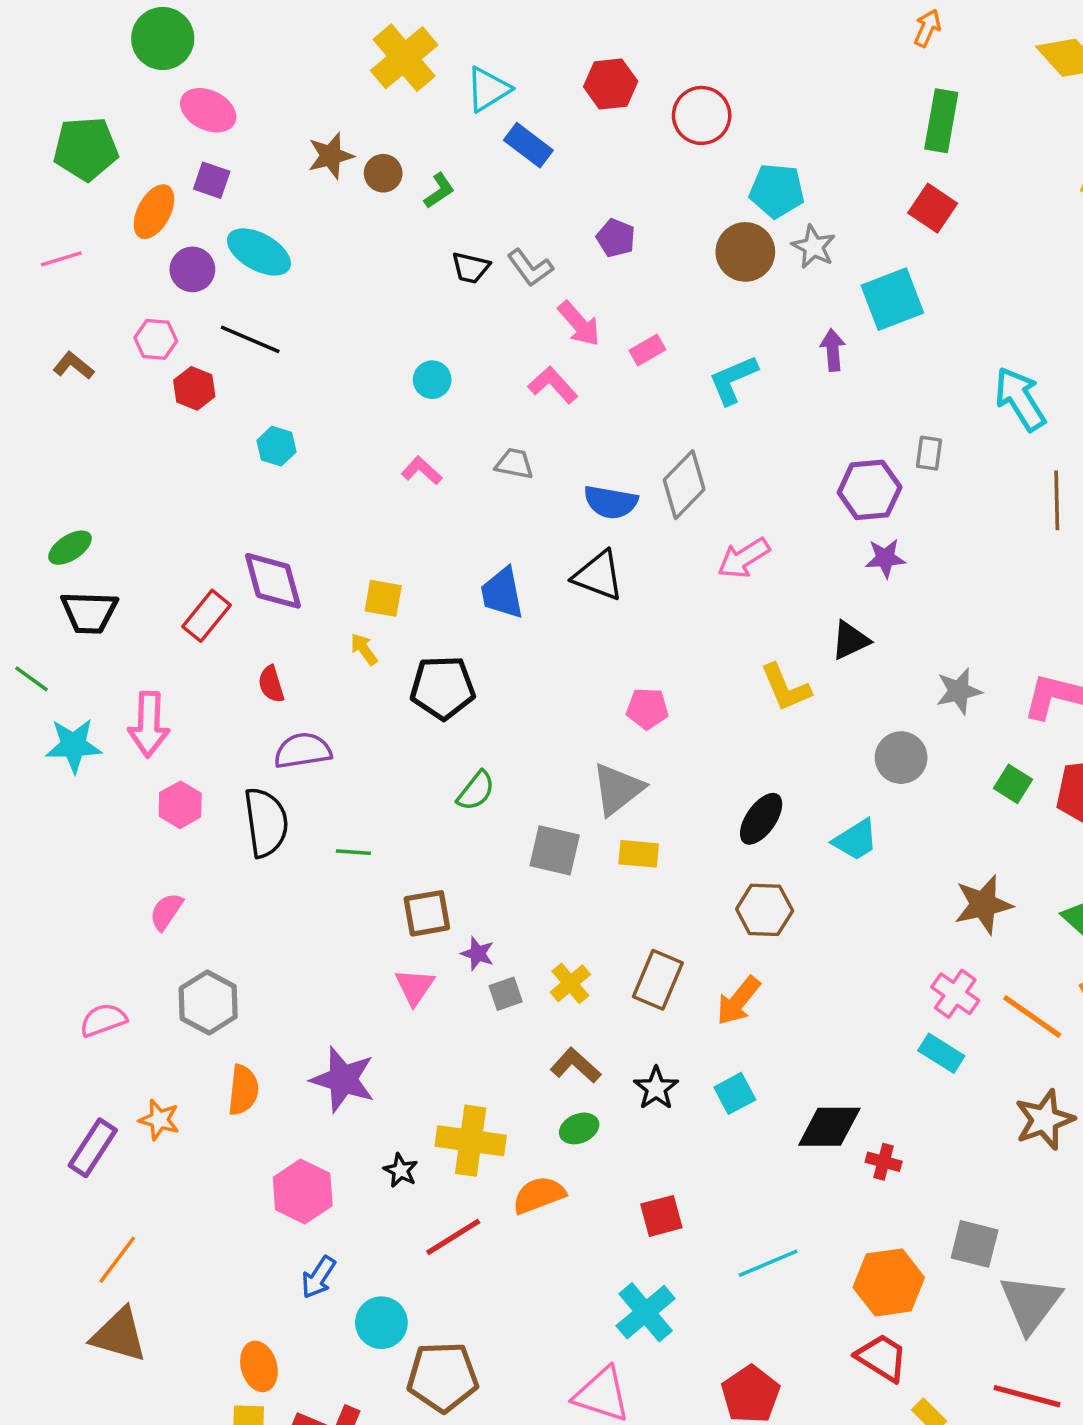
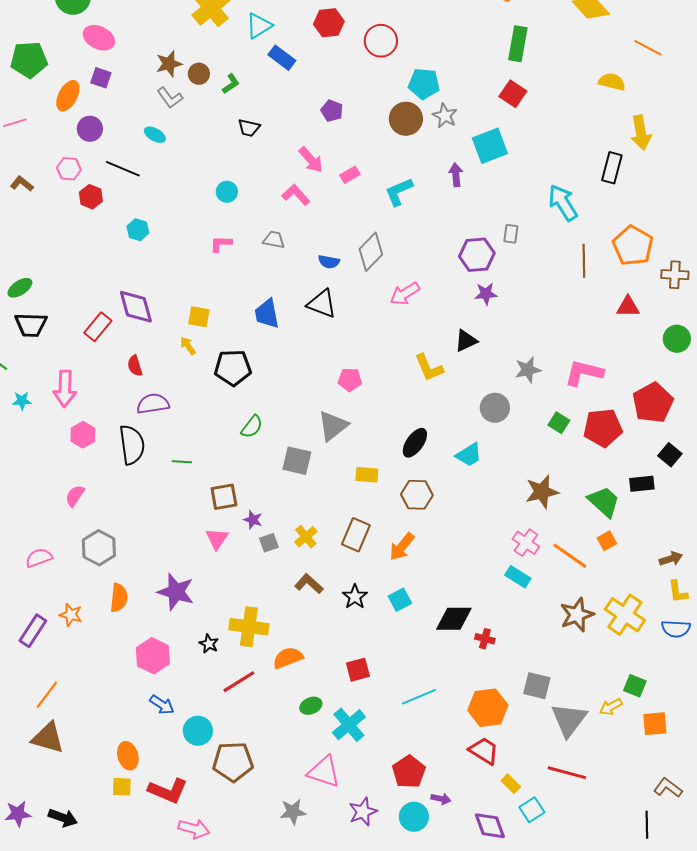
cyan ellipse: (259, 252) -> (155, 135), moved, size x0.6
gray L-shape: (530, 268) -> (170, 98), moved
pink L-shape: (422, 471) -> (221, 244), turned -40
blue semicircle: (611, 502) -> (329, 262), size x0.7
cyan star: (73, 745) -> (22, 401), size x0.6
yellow rectangle: (639, 854) -> (367, 475), moved
green ellipse: (579, 1128) -> (311, 706), moved
blue arrow: (318, 1277) -> (162, 705), turned -90

